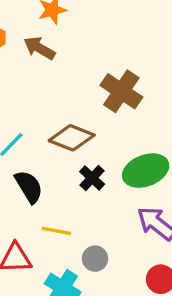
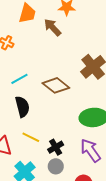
black cross: (92, 178) -> (56, 147), moved
gray circle: (95, 259) -> (56, 166), moved

